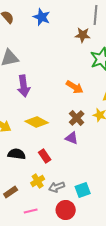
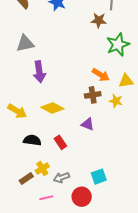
orange arrow: (75, 87) -> (101, 75), moved
brown cross: (77, 118) -> (93, 95), moved, turned 35
yellow cross: (38, 181) -> (42, 168), moved
gray arrow: (57, 187) -> (61, 178), moved

